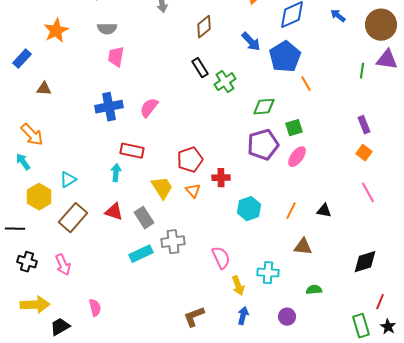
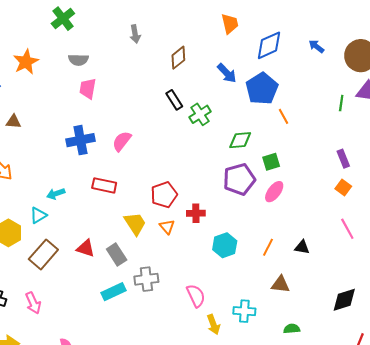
cyan arrow: (116, 173) -> (56, 194), moved, turned -114

